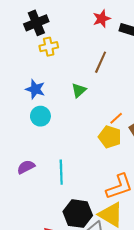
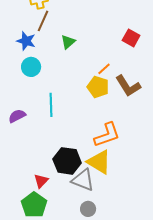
brown line: (101, 62) -> (43, 21), moved
cyan line: (61, 172) -> (51, 105), moved

